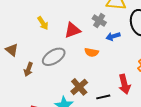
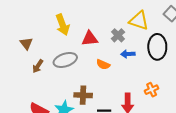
yellow arrow: (43, 23) -> (63, 25), size x1.5
brown cross: (79, 87) -> (83, 95), turned 30

